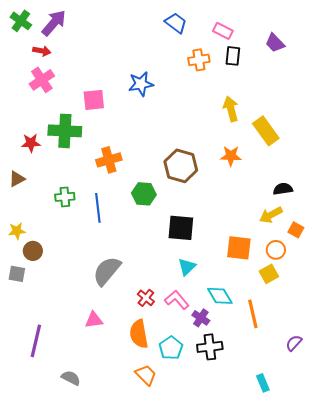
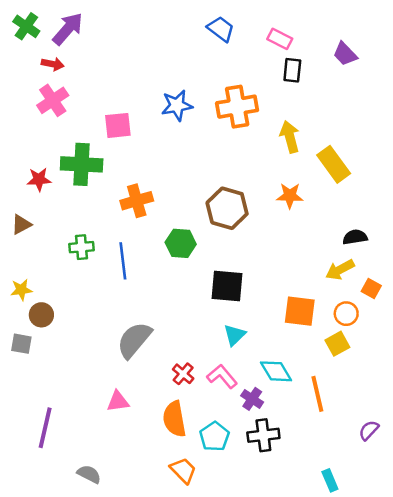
orange cross: (199, 60) -> (237, 107), moved, size x1.5

